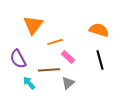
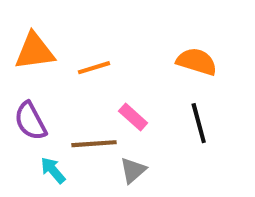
orange triangle: (33, 25) -> (35, 51), moved, turned 45
orange line: (55, 42) -> (94, 68), moved

